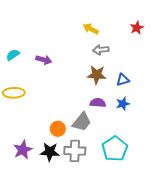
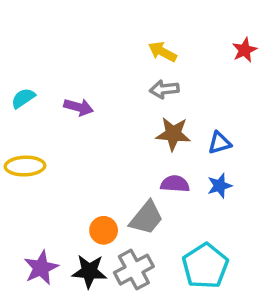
gray arrow: (101, 50) -> (164, 89), moved
gray cross: (75, 151) -> (134, 270), turned -30

